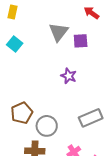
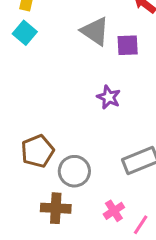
gray triangle: (59, 32) -> (95, 31), turned -35
cyan square: (15, 44) -> (25, 33), moved

